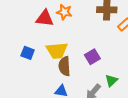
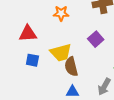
red triangle: (45, 18) -> (28, 34), moved
purple square: (92, 57) -> (96, 39), moved

